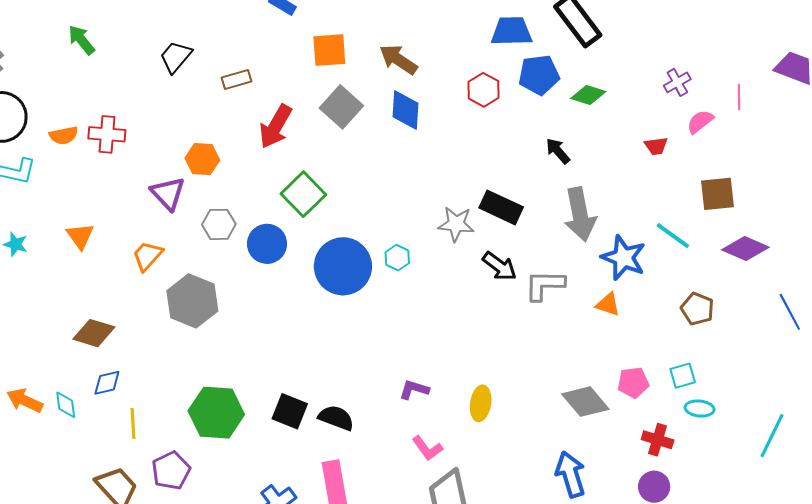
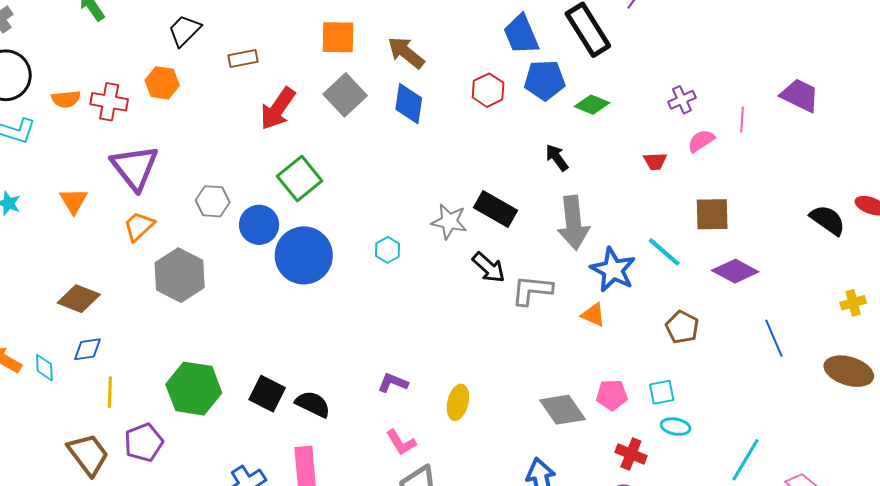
blue trapezoid: (511, 31) -> (521, 34), turned -117
orange hexagon: (202, 159) -> (162, 83), moved
purple triangle: (168, 193) -> (135, 167), moved, size x1.4
blue circle: (343, 266) -> (304, 255), moved

